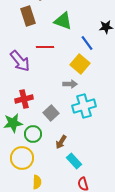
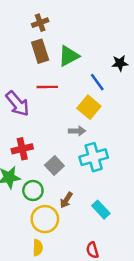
brown rectangle: (28, 16) -> (40, 51), moved
green triangle: (63, 21) -> (69, 56), turned -48
yellow circle: (22, 158) -> (45, 219), moved
cyan rectangle: (74, 161) -> (101, 210), moved

